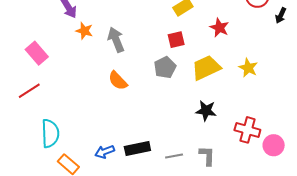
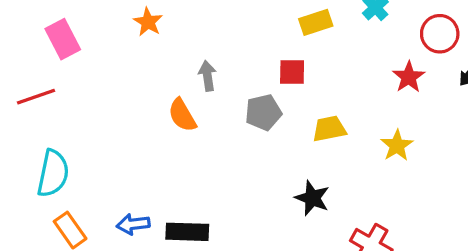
red star: (219, 28) -> (409, 77), moved
gray arrow: (116, 40) -> (207, 76), moved, size x0.7
yellow trapezoid: (206, 68) -> (329, 129), size x0.7

